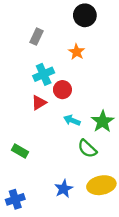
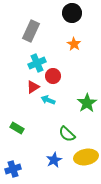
gray rectangle: (36, 37) -> (31, 31), size x1.5
orange star: (77, 52) -> (74, 44), moved
cyan arrow: (72, 120) -> (48, 100), moved
green semicircle: (87, 149) -> (67, 134), moved

